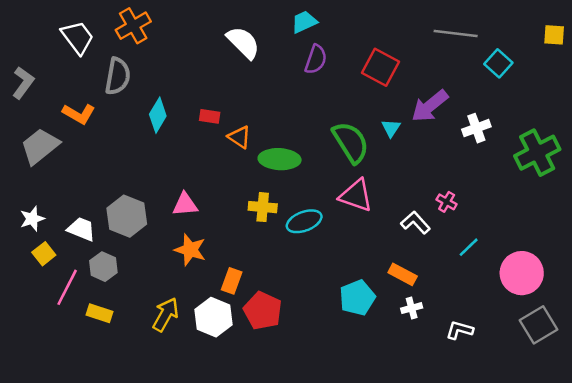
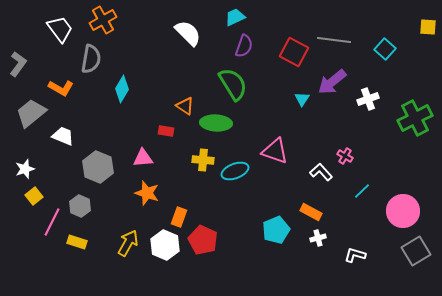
gray line: (456, 34) -> (334, 40), moved
red rectangle: (210, 116) -> (166, 131), moved
green semicircle: (351, 142) -> (233, 84), moved
white trapezoid: (81, 229) -> (63, 136), moved

